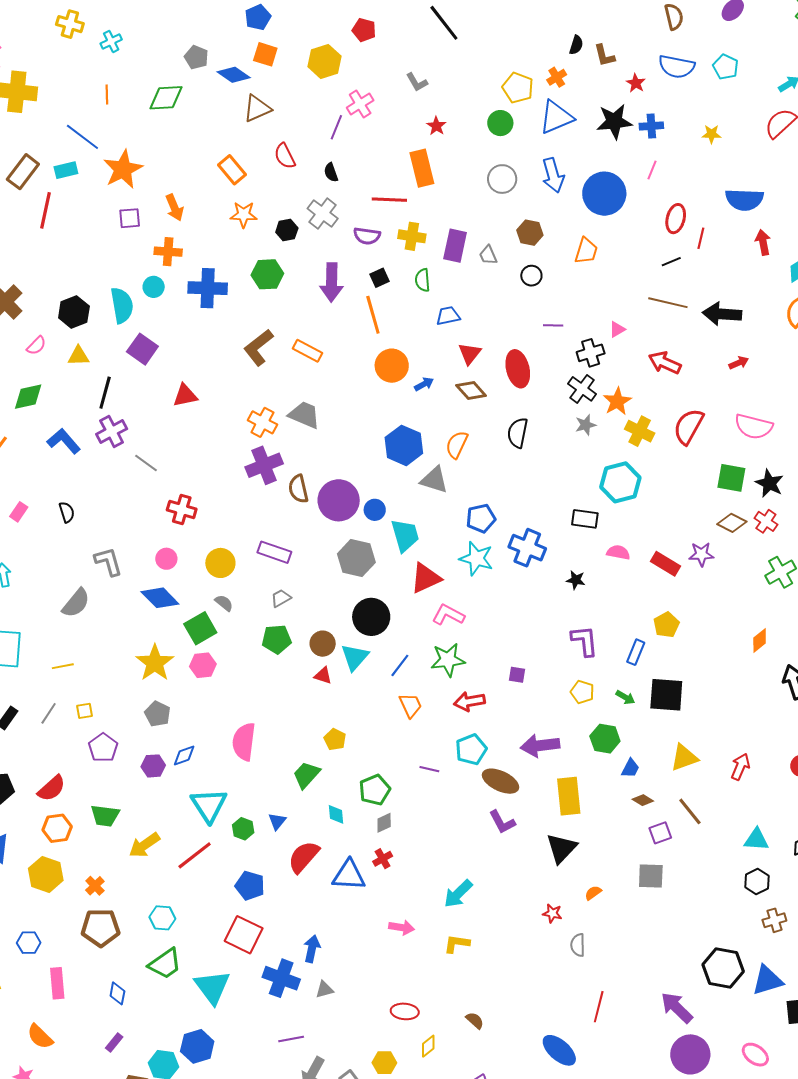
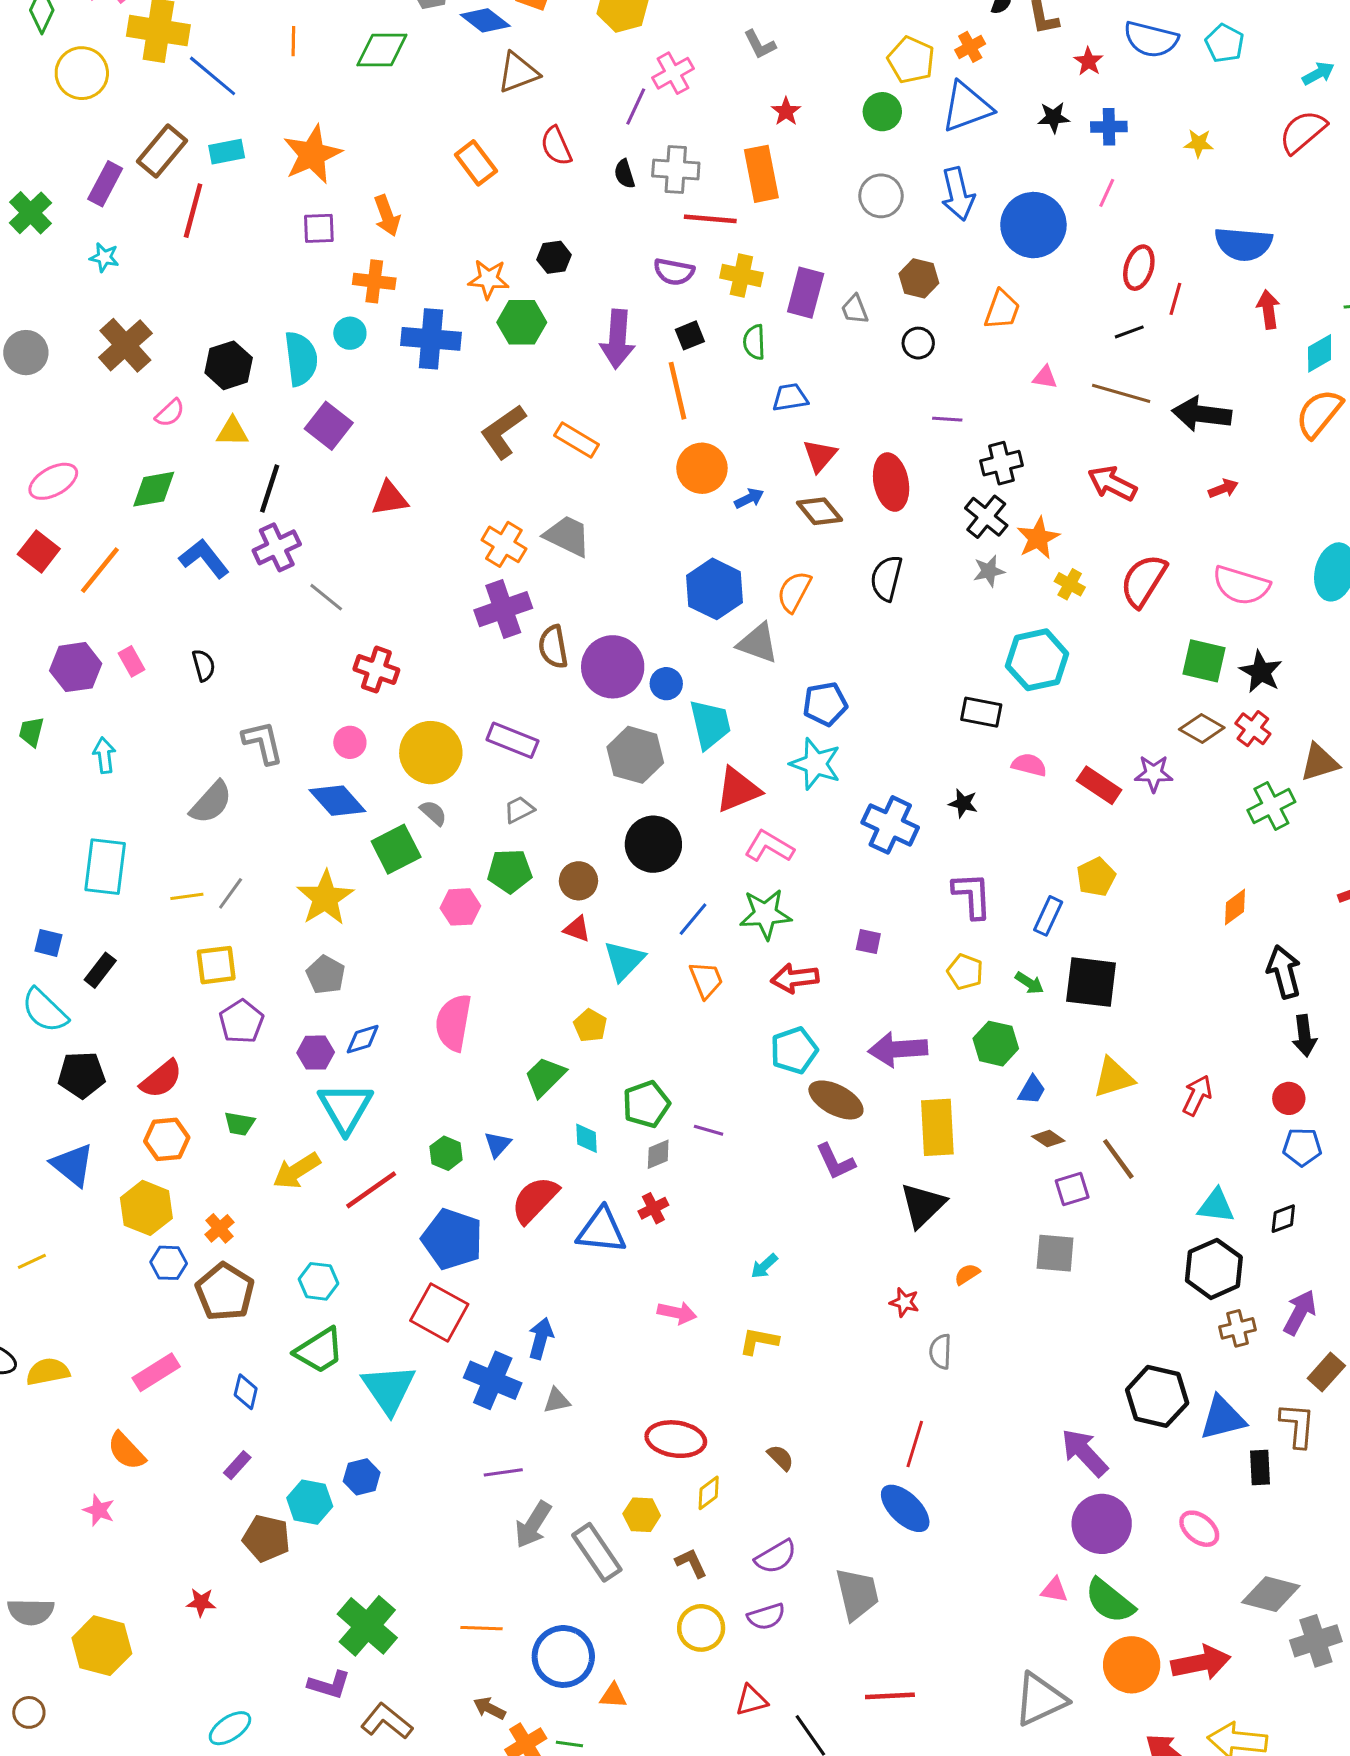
black star: (614, 121) -> (1054, 117), size x0.6
blue line: (82, 137) -> (213, 76), moved
gray cross: (323, 214) -> (676, 170), moved, turned -36
orange star: (244, 215) -> (489, 279), moved
pink triangle: (617, 329) -> (1045, 377), moved, turned 36
yellow cross: (640, 431) -> (1070, 584), size x0.7
pink rectangle: (19, 512) -> (131, 661), turned -66
blue cross: (527, 548) -> (890, 825), moved
yellow circle: (220, 563) -> (431, 753), size x1.4
cyan triangle: (355, 657) -> (624, 961), moved
pink hexagon: (203, 665) -> (460, 907), moved
yellow square: (84, 711) -> (216, 965), size x1.6
gray line: (49, 713) -> (231, 893), moved
purple line: (429, 769) -> (709, 1130), moved
cyan triangle: (209, 805) -> (345, 1108), moved
green trapezoid: (105, 816) -> (239, 1124), size x0.7
black hexagon: (757, 882) -> (1214, 1269), size x1.5
blue pentagon: (250, 886) -> (452, 1239), size x1.4
cyan arrow: (458, 894) -> (764, 1266), size x0.6
brown pentagon: (101, 928) -> (225, 1292), turned 30
blue hexagon: (29, 943) -> (169, 1263), moved
pink rectangle: (57, 983) -> (156, 1372), turned 60
red line: (599, 1007) -> (915, 1444), moved
red ellipse: (405, 1011) -> (676, 1439), size x1.4
blue hexagon: (197, 1046) -> (362, 1477), size x0.7

